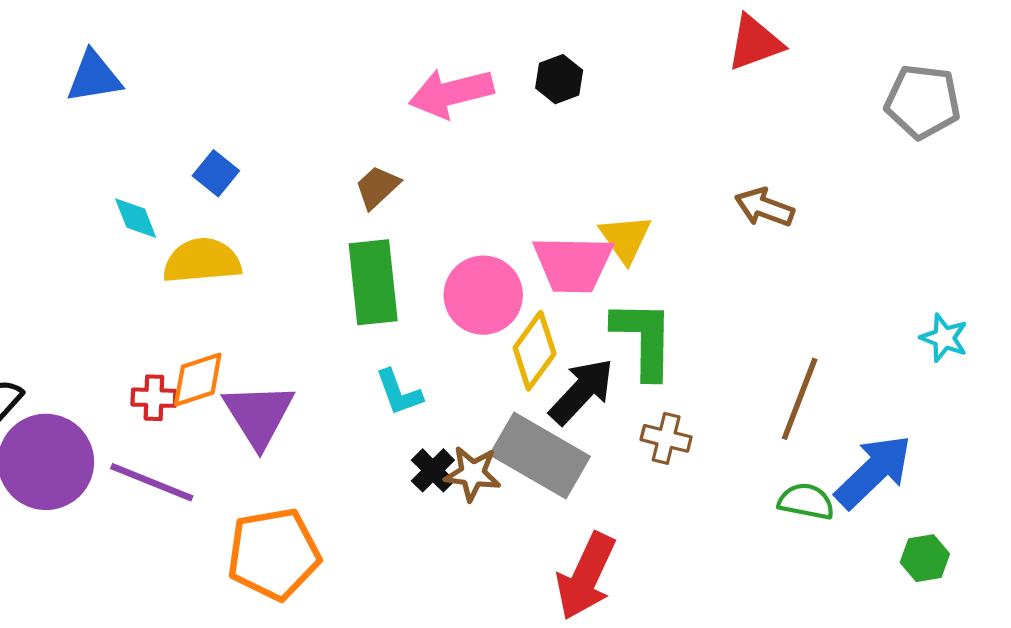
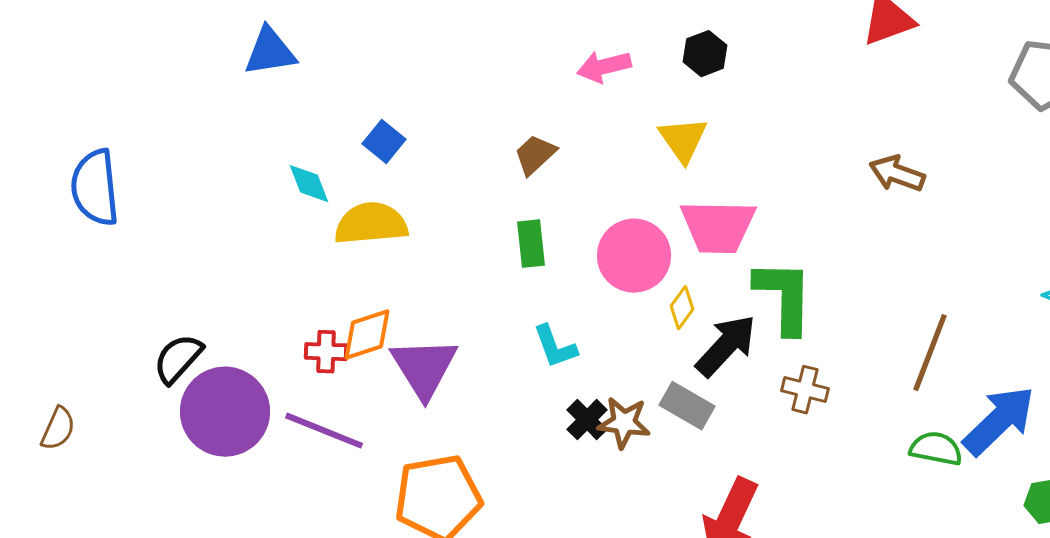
pink arrow: (451, 93) -> (604, 67), size x0.7
yellow triangle: (625, 238) -> (683, 140), moved
green rectangle: (373, 282) -> (531, 244), size x0.6
yellow diamond: (535, 351) -> (682, 308), size x0.6
gray rectangle: (540, 455) -> (687, 406), size x0.6

